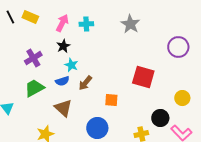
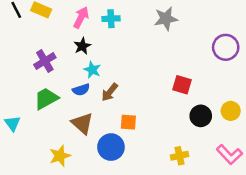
gray star: (130, 24) -> (166, 19), turned 30
red square: (143, 77) -> (182, 85), size x0.7
orange square: (111, 100) -> (128, 122), moved
black circle: (160, 118) -> (201, 116), moved
blue circle: (97, 128) -> (111, 147), moved

